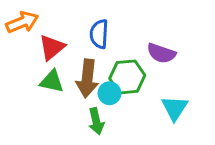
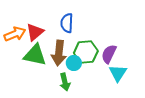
orange arrow: (22, 22) -> (15, 34), moved
purple semicircle: (161, 53) -> (109, 54), moved, turned 96
green triangle: (52, 81) -> (35, 55), size x1.4

